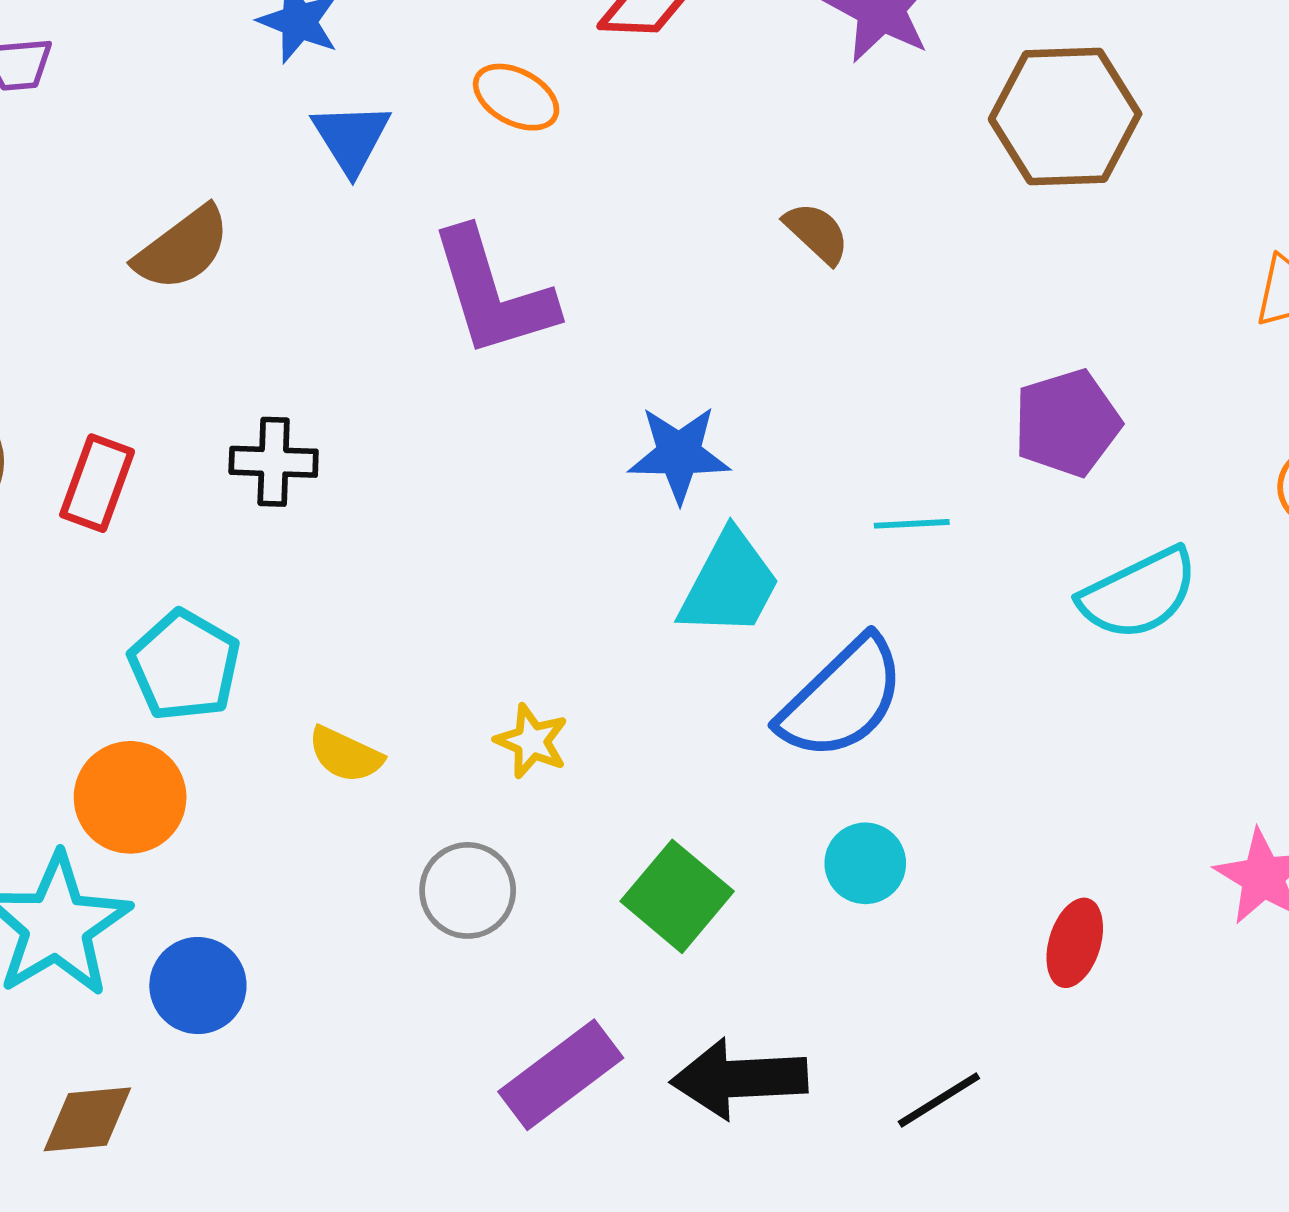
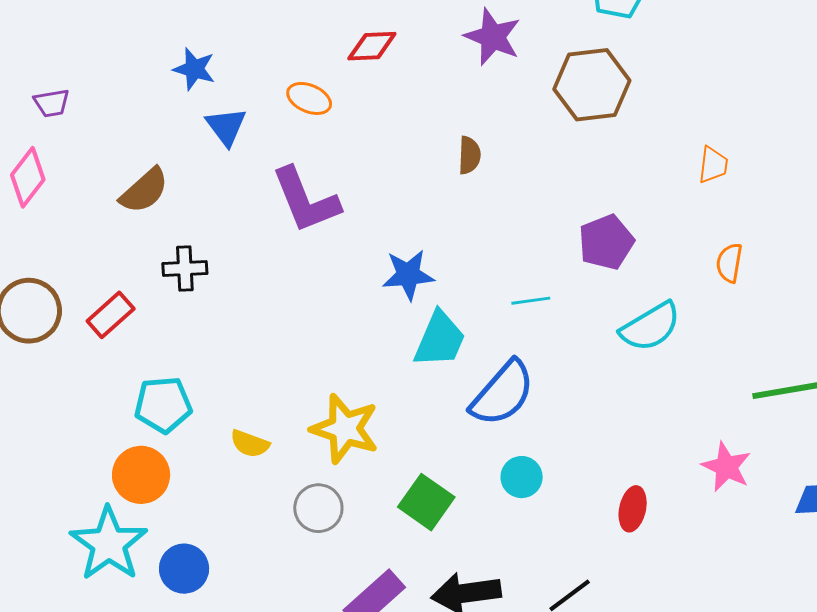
brown semicircle: (817, 233) -> (469, 155), turned 54
black cross: (274, 462) -> (185, 268), moved
red rectangle: (97, 483) -> (111, 315), turned 33
cyan pentagon: (184, 665) -> (163, 405), turned -30
yellow star: (532, 741) -> (345, 429), size x1.8

